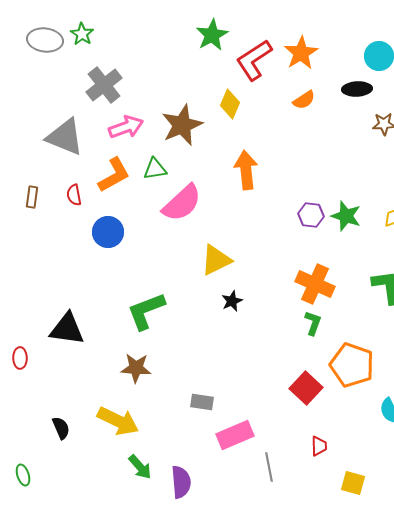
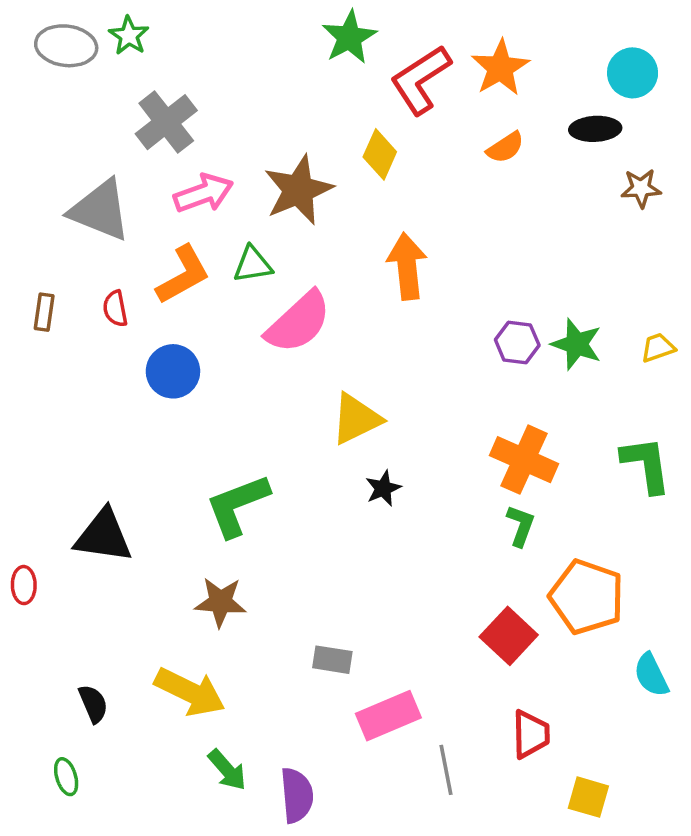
red trapezoid: (319, 446) -> (531, 734), size x1.4
green ellipse: (23, 475) -> (66, 777), moved

